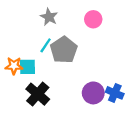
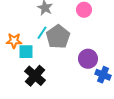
orange star: (14, 66) -> (14, 41), moved
purple circle: (93, 93) -> (88, 59), moved

